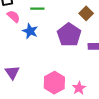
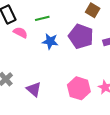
blue star: (30, 31) -> (50, 41), moved

